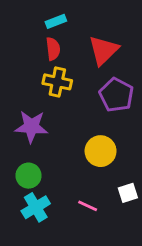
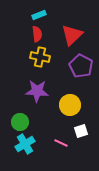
purple star: (31, 127) -> (37, 91), moved
white square: (128, 193) -> (81, 131), moved

